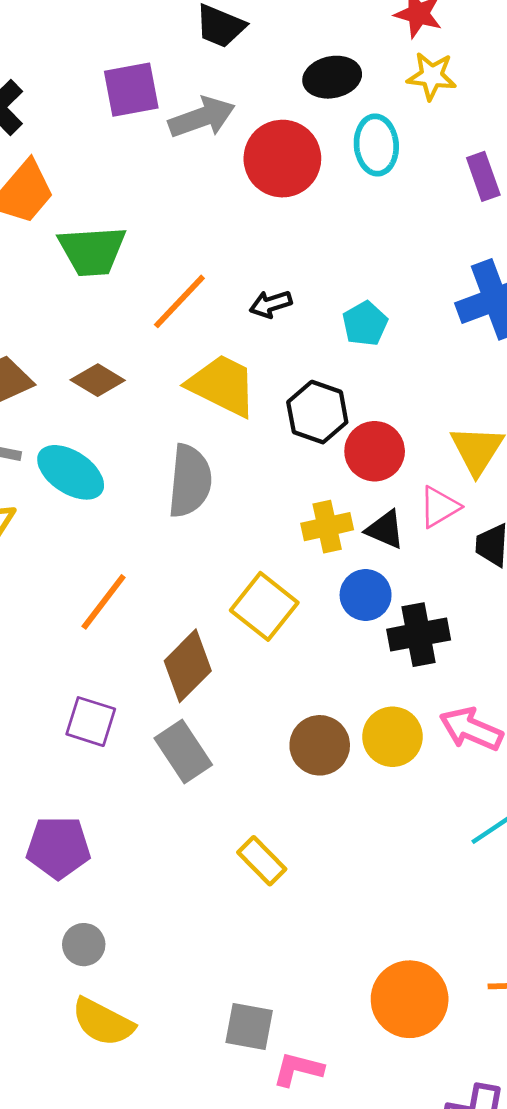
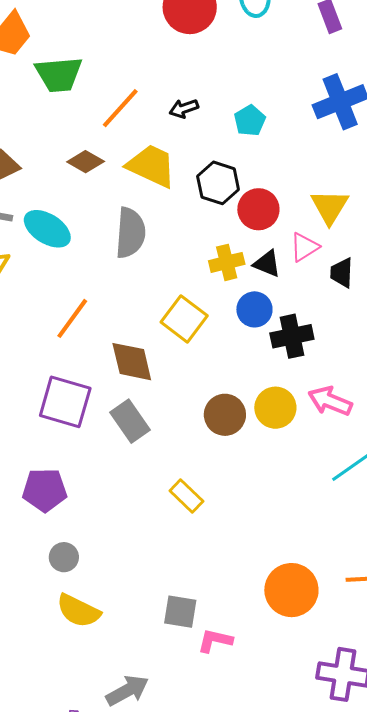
brown diamond: (98, 380) -> (86, 162), moved
brown diamond: (188, 666) -> (132, 362), turned -57
purple square: (91, 722) -> (65, 402), size x1.5

